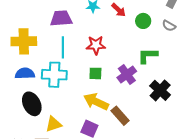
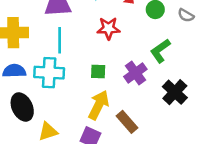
red star: (96, 45) -> (108, 28), moved
green L-shape: (148, 56) -> (160, 51), turned -35
yellow arrow: (96, 102) -> (99, 105), turned 90

